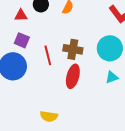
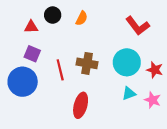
red ellipse: (73, 76) -> (81, 105), moved

